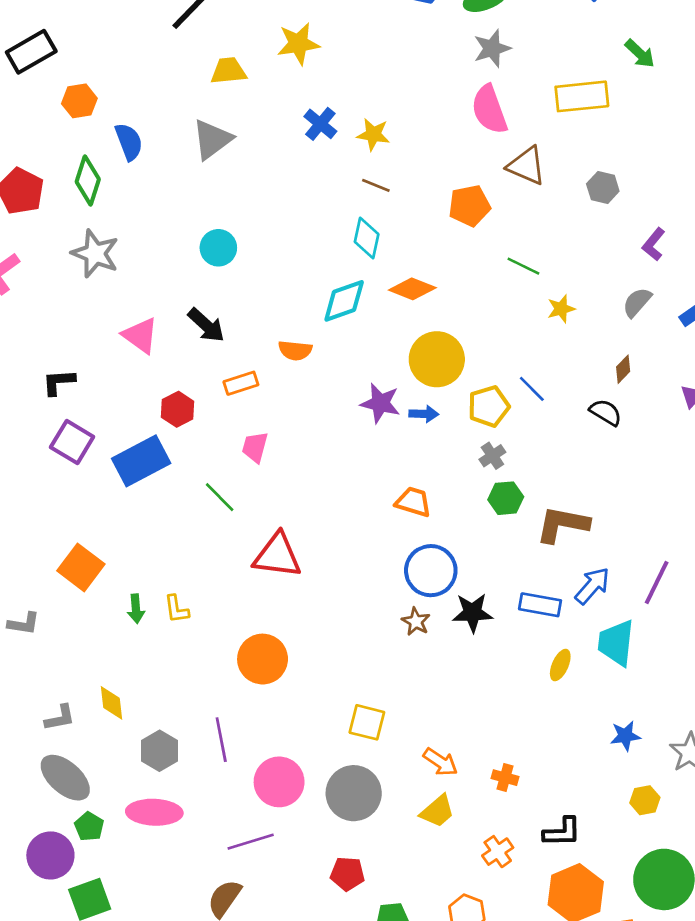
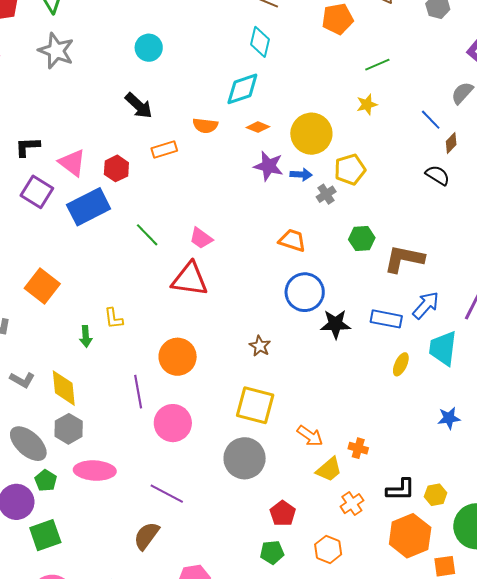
green line: (523, 266) -> (377, 65), turned -50
orange diamond: (412, 289) -> (258, 127), moved, size x0.7
yellow star: (561, 309) -> (367, 105), moved
pink triangle: (140, 336) -> (72, 163), moved
blue line: (532, 389) -> (431, 120), moved
pink trapezoid: (255, 447) -> (201, 238), moved, turned -70
gray cross: (492, 456) -> (326, 194), moved
green arrow: (136, 609) -> (86, 336), moved
brown star: (416, 622) -> (260, 346), moved
yellow diamond: (112, 703) -> (64, 388), size x1.4
gray L-shape: (60, 718) -> (22, 380), moved, turned 40
yellow square: (367, 722) -> (255, 405), size x1.4
purple line: (221, 740) -> (138, 392), moved
gray hexagon: (160, 751) -> (69, 429), moved
pink circle: (279, 782) -> (173, 423), moved
yellow hexagon: (645, 800) -> (436, 495), moved
yellow trapezoid: (437, 811) -> (329, 470), moved
purple line: (251, 842) -> (167, 494), turned 44
red pentagon: (347, 874) -> (283, 513), moved, turned 30

